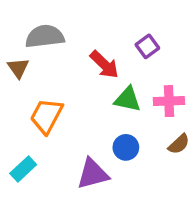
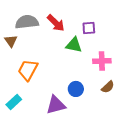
purple square: (147, 46) -> (89, 28), turned 32
red arrow: (104, 65) -> (56, 23), moved
green triangle: (128, 99) -> (74, 45), moved

